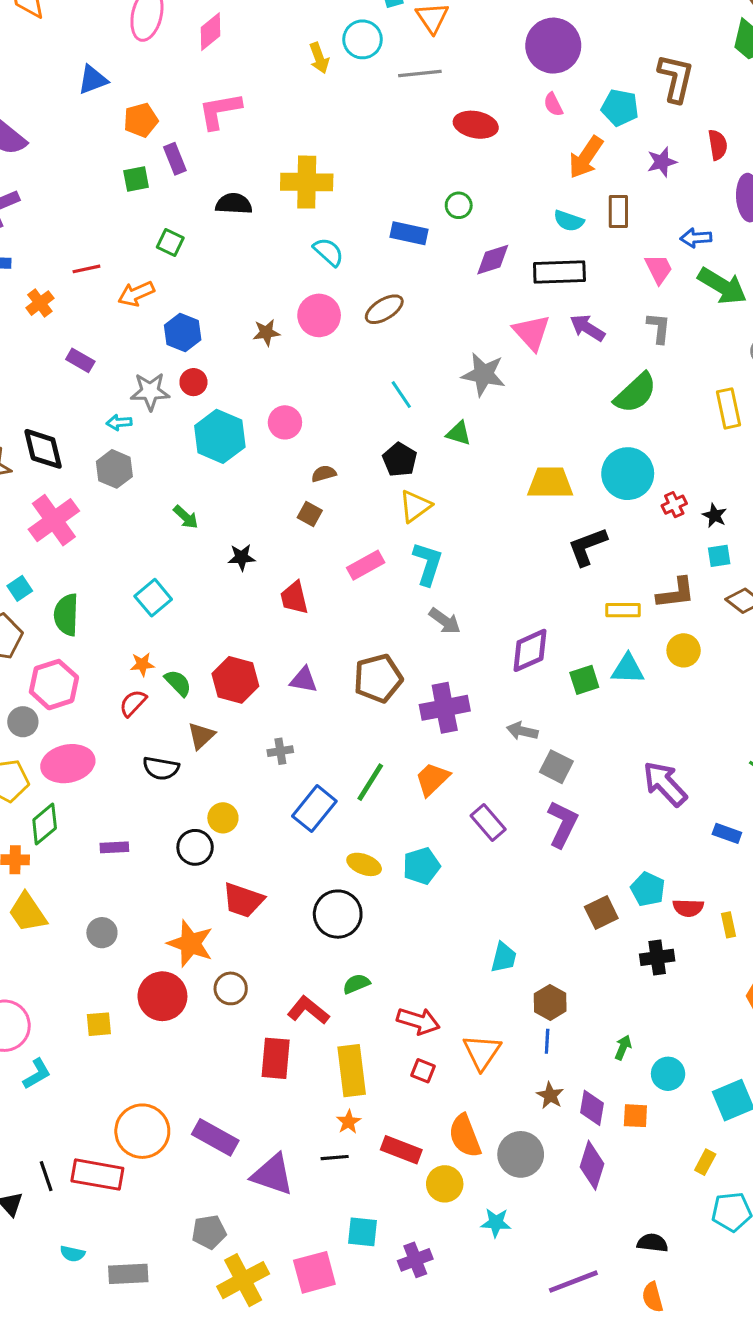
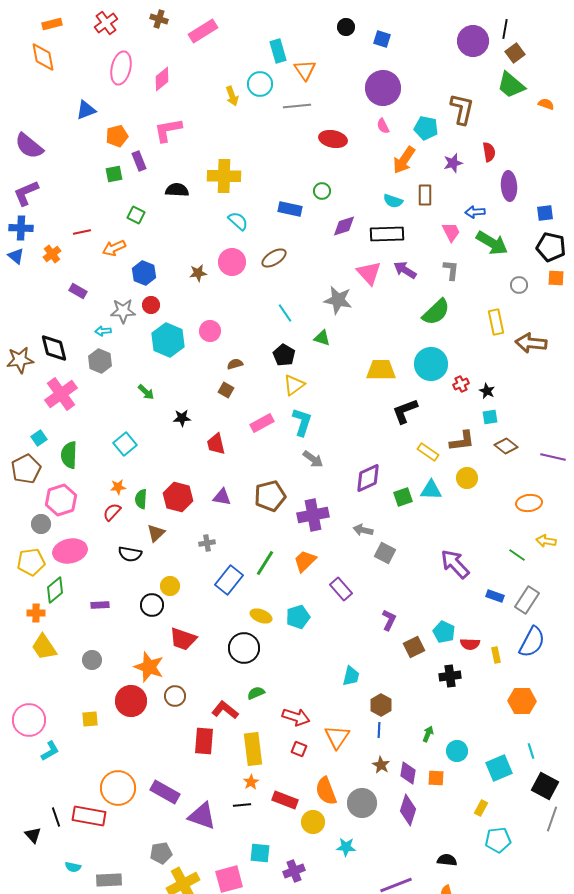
yellow rectangle: (623, 610) -> (428, 452), turned 35
green semicircle: (178, 683) -> (141, 499), turned -132
purple L-shape: (563, 824) -> (389, 620), moved, size x0.7

